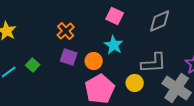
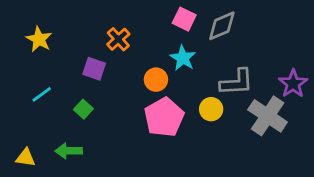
gray diamond: (160, 21) -> (222, 26), moved
purple square: (69, 57) -> (94, 69), moved
green square: (33, 65) -> (83, 109), moved

